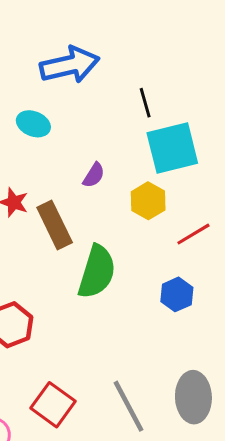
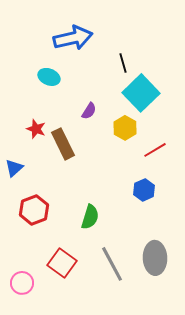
cyan square: (172, 148) -> (141, 93), turned -30
green semicircle: (97, 272) -> (90, 217), moved, size x0.7

